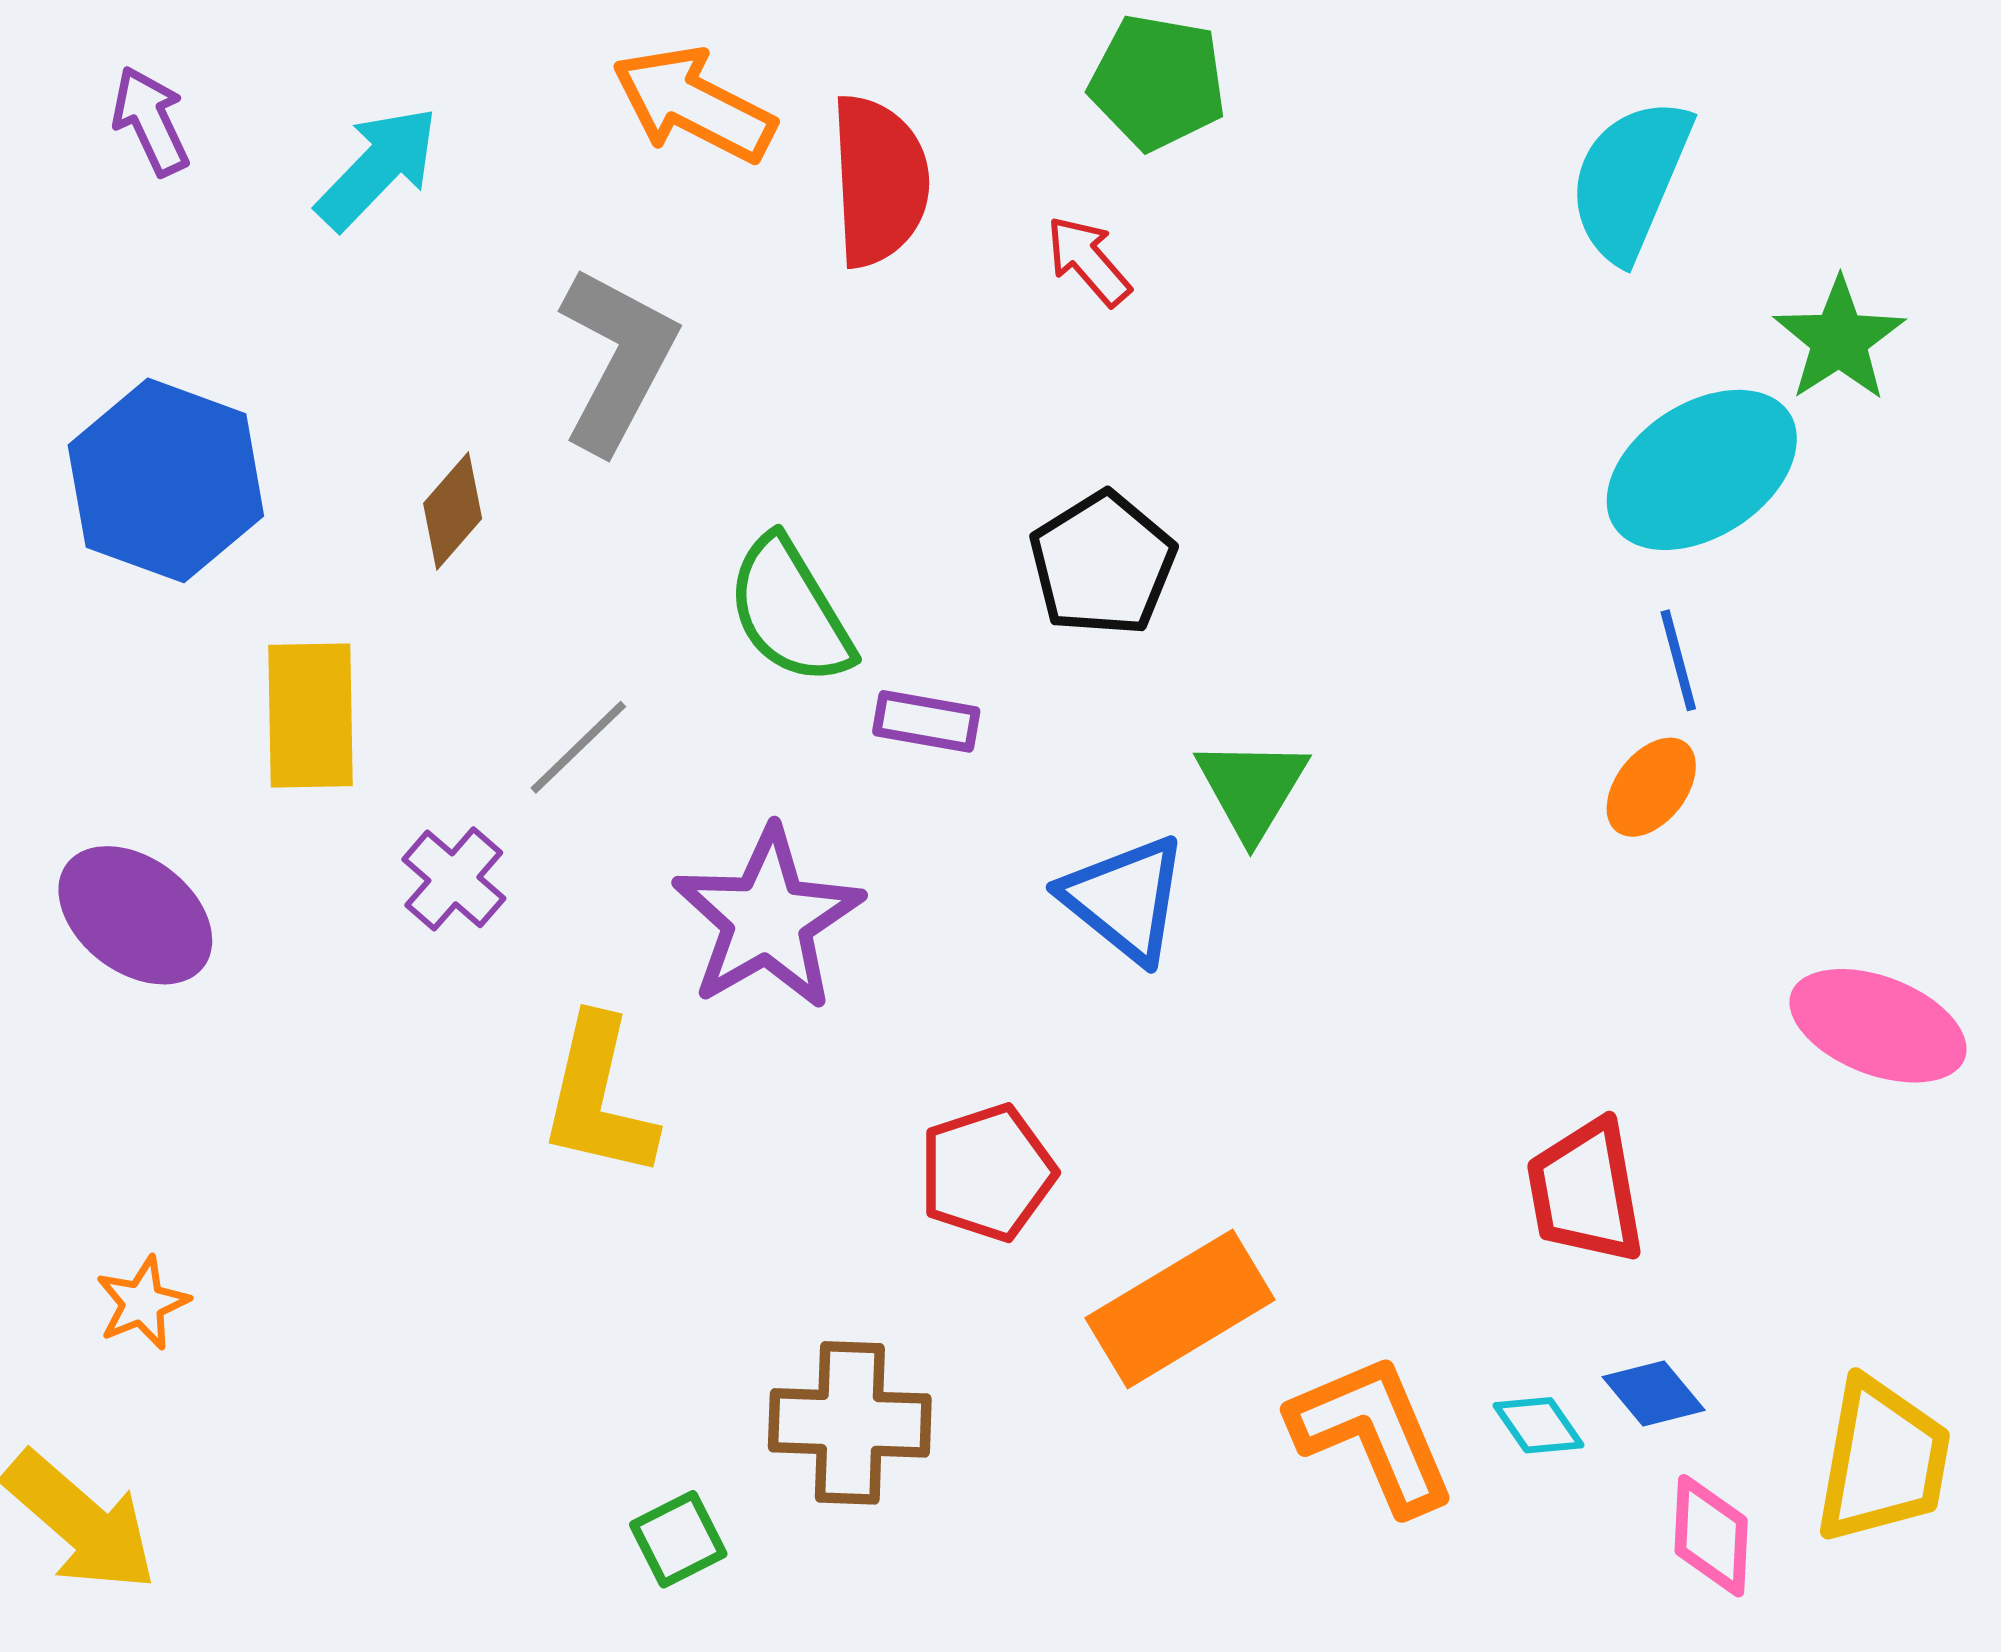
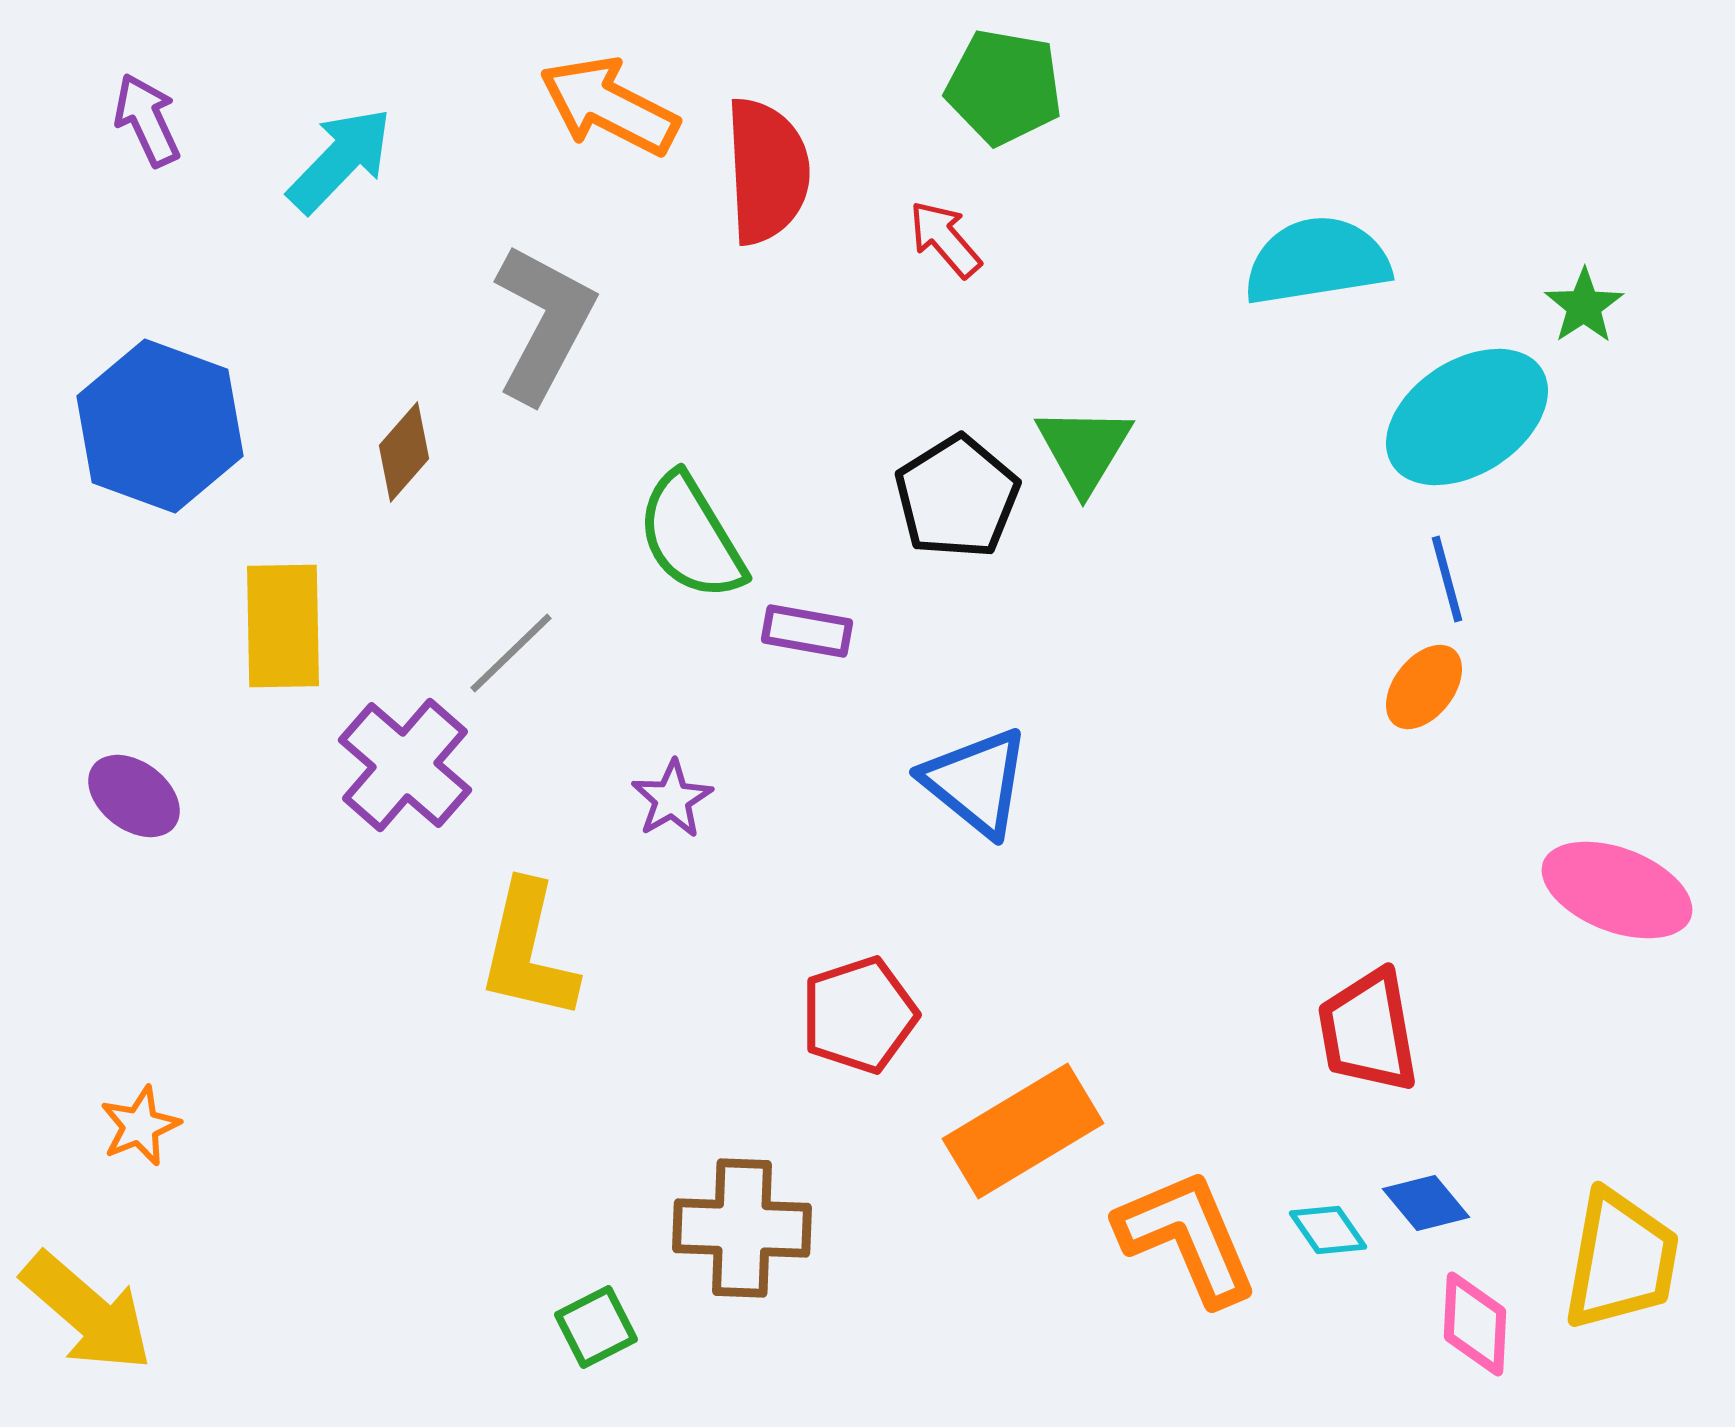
cyan semicircle: (1630, 180) -> (1317, 261), moved, turned 58
green star: (1839, 339) -> (1584, 306), size x0.7
green triangle: (1252, 788) -> (1084, 449), moved
purple cross: (454, 879) -> (405, 765), size x1.5
purple ellipse: (135, 915) -> (134, 796), size x0.7
purple star: (768, 919) -> (672, 799), size x0.5

